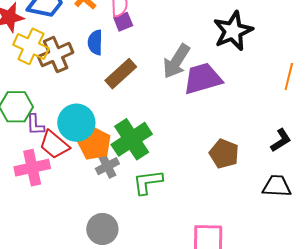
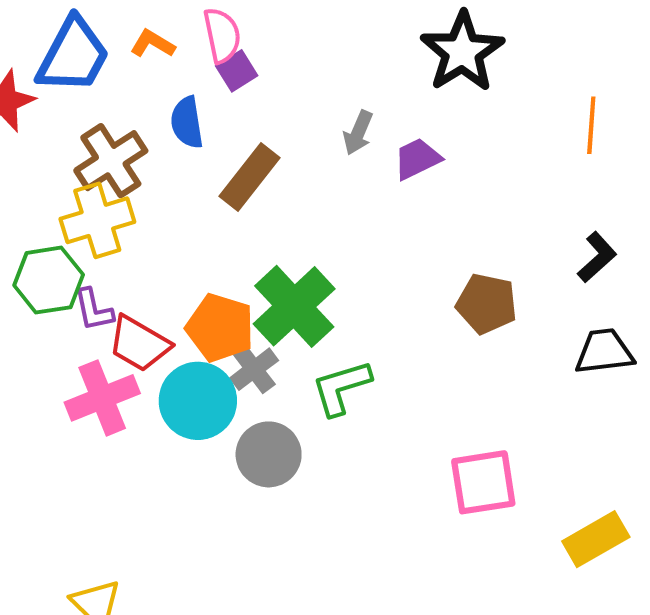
yellow cross: (31, 46) -> (97, 220), moved, turned -32
gray arrow: (176, 61) -> (358, 133), size x0.6
purple trapezoid: (203, 79) -> (417, 159), size x0.6
cyan circle: (76, 123) -> (198, 401), moved
gray circle: (102, 229) -> (269, 454), moved

